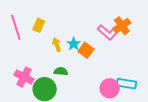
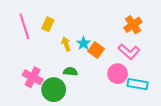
pink L-shape: (108, 32) -> (129, 52), moved
pink circle: (110, 88) -> (118, 74), moved

